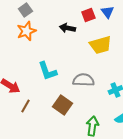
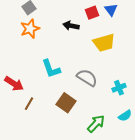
gray semicircle: (83, 80) -> (87, 78), turned 30
green arrow: (92, 126) -> (96, 124), turned 36

